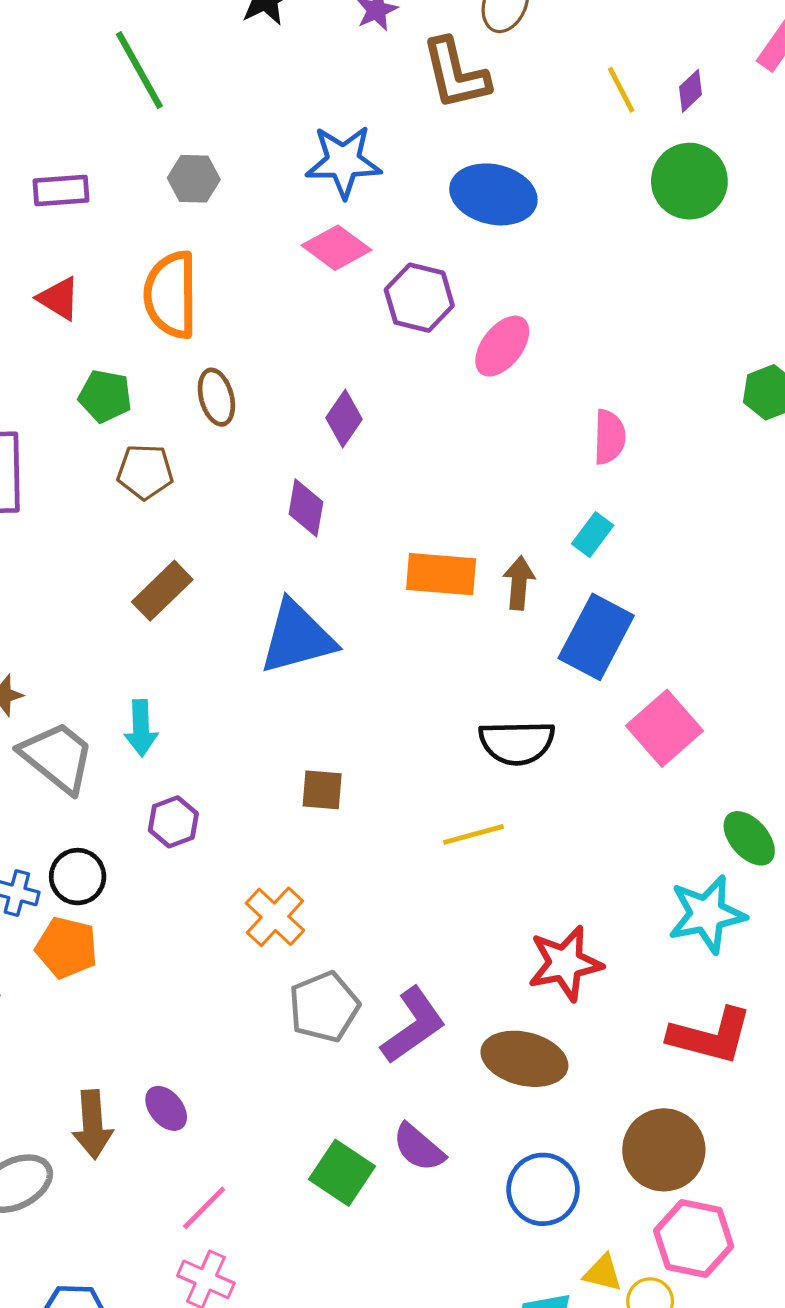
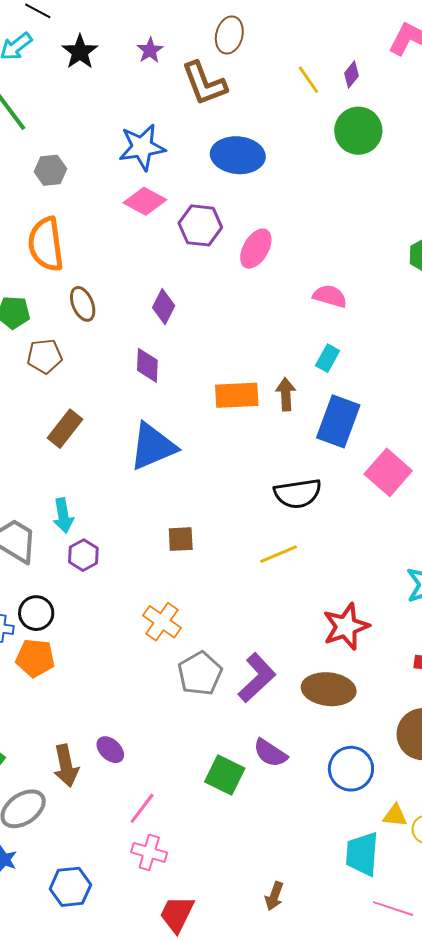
pink semicircle: (609, 437) -> (330, 296), turned -68
purple hexagon: (173, 822) -> (83, 555), moved

